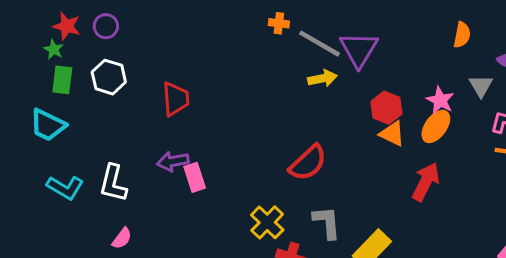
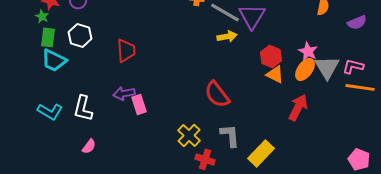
gray triangle: (481, 86) -> (327, 67), moved, size x1.5
cyan trapezoid: (48, 125) -> (54, 60), moved
red semicircle: (308, 163) -> (217, 94), turned 96

